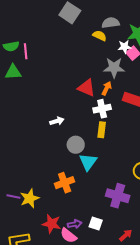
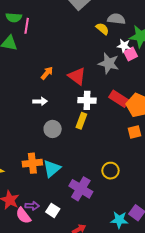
orange arrow: (107, 88) -> (47, 73), moved
cyan triangle: (88, 162) -> (52, 169), moved

